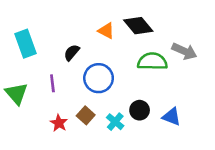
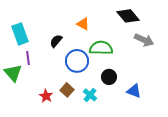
black diamond: (138, 26) -> (128, 16), moved
green semicircle: (152, 61) -> (101, 48), moved
purple line: (52, 83) -> (28, 58), moved
black circle: (140, 110) -> (109, 77), moved

